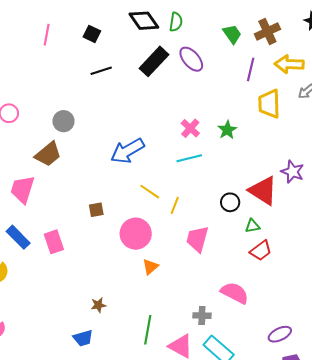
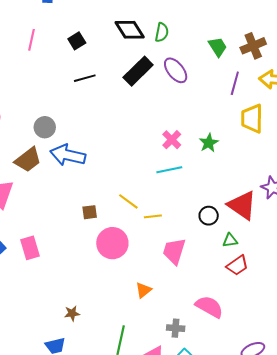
black square: (92, 34) -> (77, 41), turned 30
blue arrow: (128, 151) -> (68, 155), moved, turned 40
yellow line: (175, 205) -> (153, 216), turned 60
brown square: (96, 210) -> (90, 212), moved
orange triangle: (150, 267) -> (143, 290), moved

